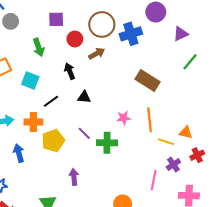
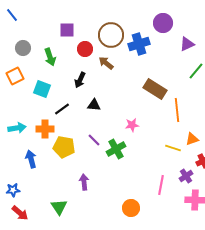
gray circle: (11, 21) -> (23, 48), moved
brown arrow: (97, 54) -> (106, 63), turned -112
black arrow: (70, 71) -> (80, 80), turned -133
orange line: (150, 120) -> (177, 110), moved
orange triangle: (186, 132) -> (192, 139), turned -32
yellow pentagon: (53, 141) -> (64, 147), turned 30
green cross: (107, 143) -> (116, 149), turned -30
purple cross: (173, 164) -> (186, 176), moved

